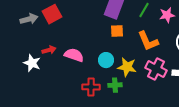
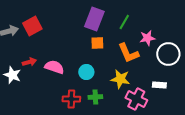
pink star: (167, 15) -> (147, 38), moved
yellow star: (127, 67) -> (120, 79), moved
pink cross: (156, 69) -> (136, 99), moved

